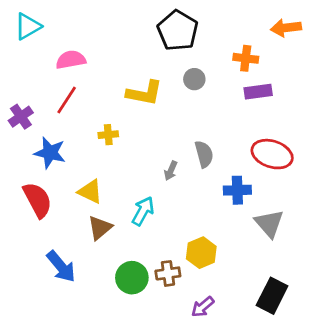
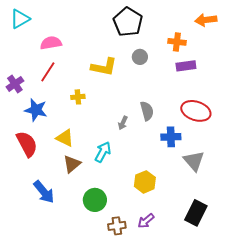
brown cross: (168, 273) -> (117, 226), moved

